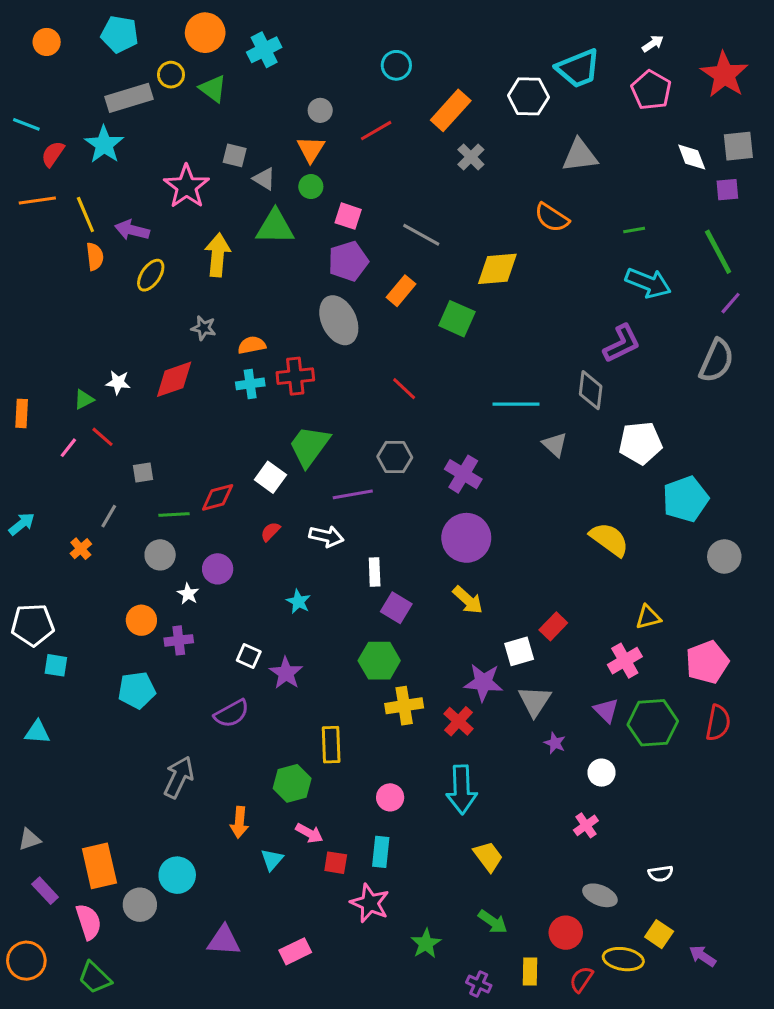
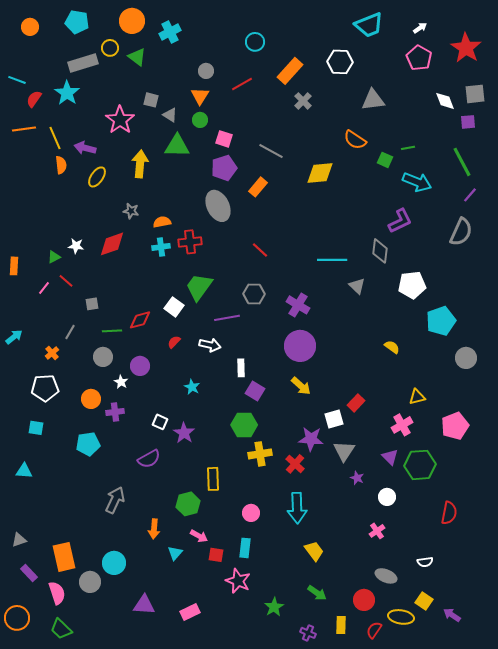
cyan trapezoid: (578, 68) -> (369, 25), moved
green square: (457, 319) -> (385, 160), moved, size x0.7
yellow semicircle: (609, 539) -> (392, 347), size x0.6
white pentagon: (33, 625) -> (45, 388), moved
red semicircle: (718, 723) -> (449, 513), moved

